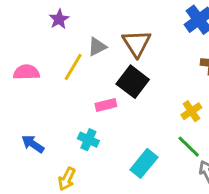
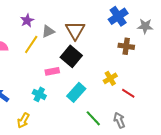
purple star: (59, 19) -> (27, 20), moved
green line: (189, 147) -> (93, 118), moved
cyan rectangle: (144, 163) -> (76, 92), moved

